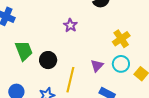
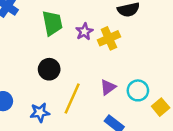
yellow cross: (121, 39) -> (109, 38), moved
green trapezoid: (24, 51) -> (52, 23), moved

